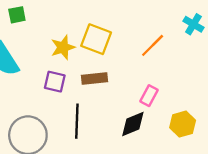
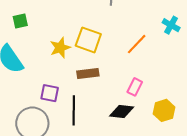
purple square: (55, 82) -> (50, 93), moved
black diamond: (133, 124) -> (122, 111), turned 30

